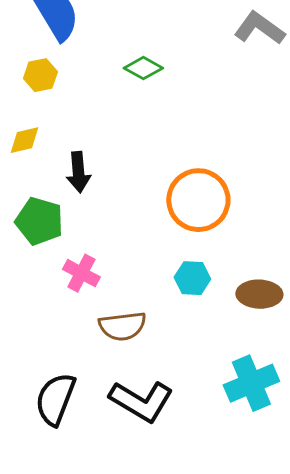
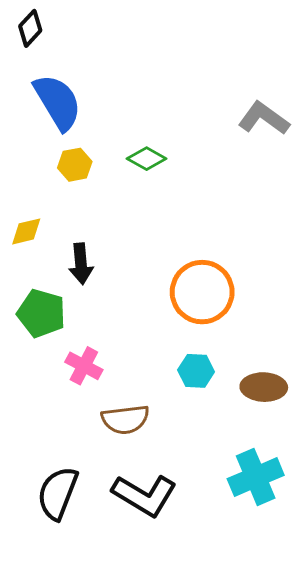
yellow hexagon: (40, 75) -> (75, 165), moved

